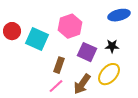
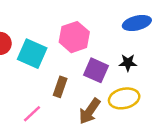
yellow ellipse: (109, 74) -> (124, 98), turned 35
pink line: (56, 86) -> (32, 114), moved

